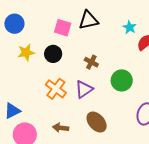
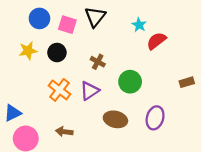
black triangle: (88, 20) -> (95, 17), turned -40
blue circle: (14, 24) -> (39, 18), moved
brown ellipse: (97, 122) -> (115, 119), moved, turned -35

